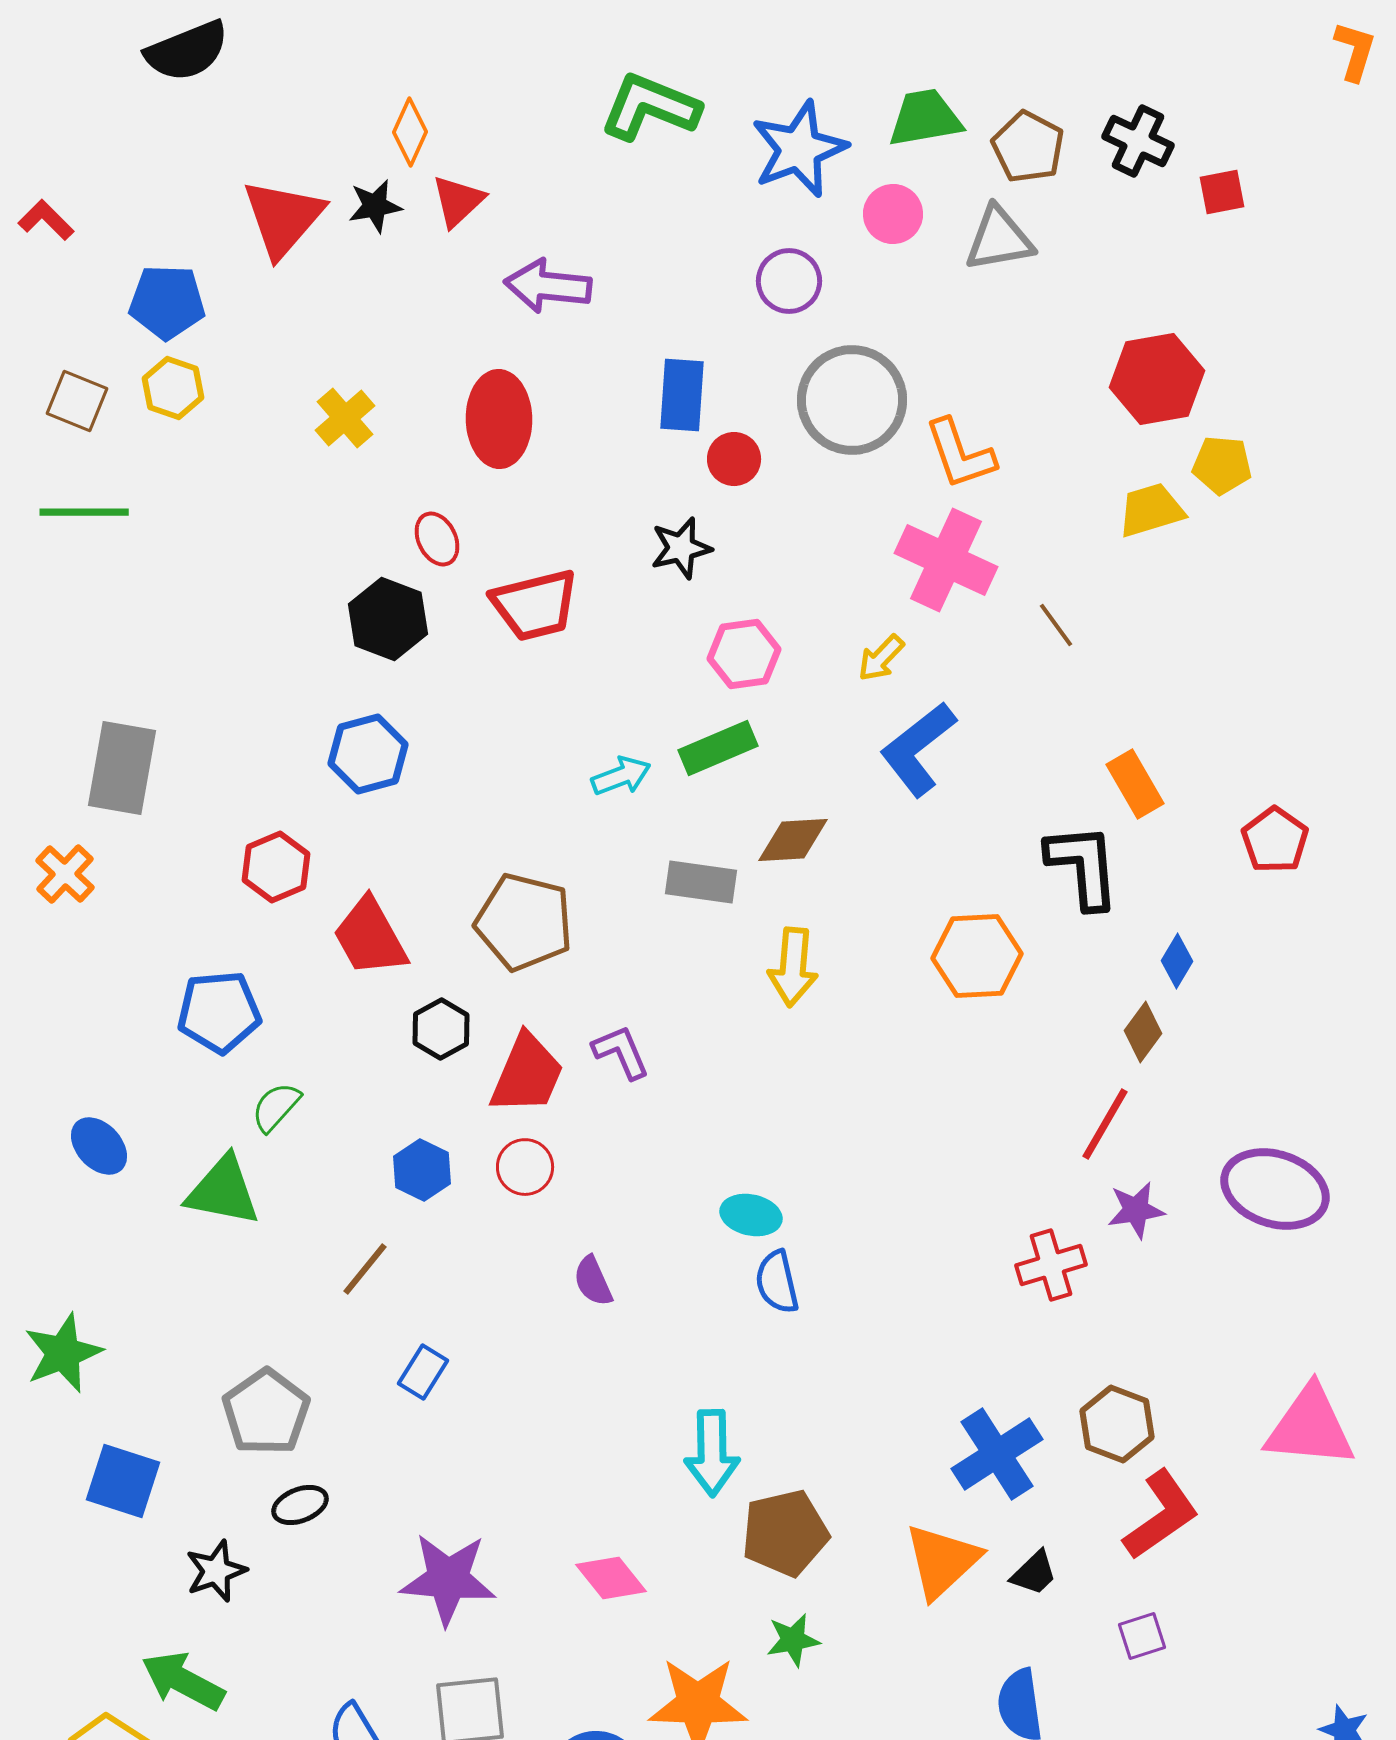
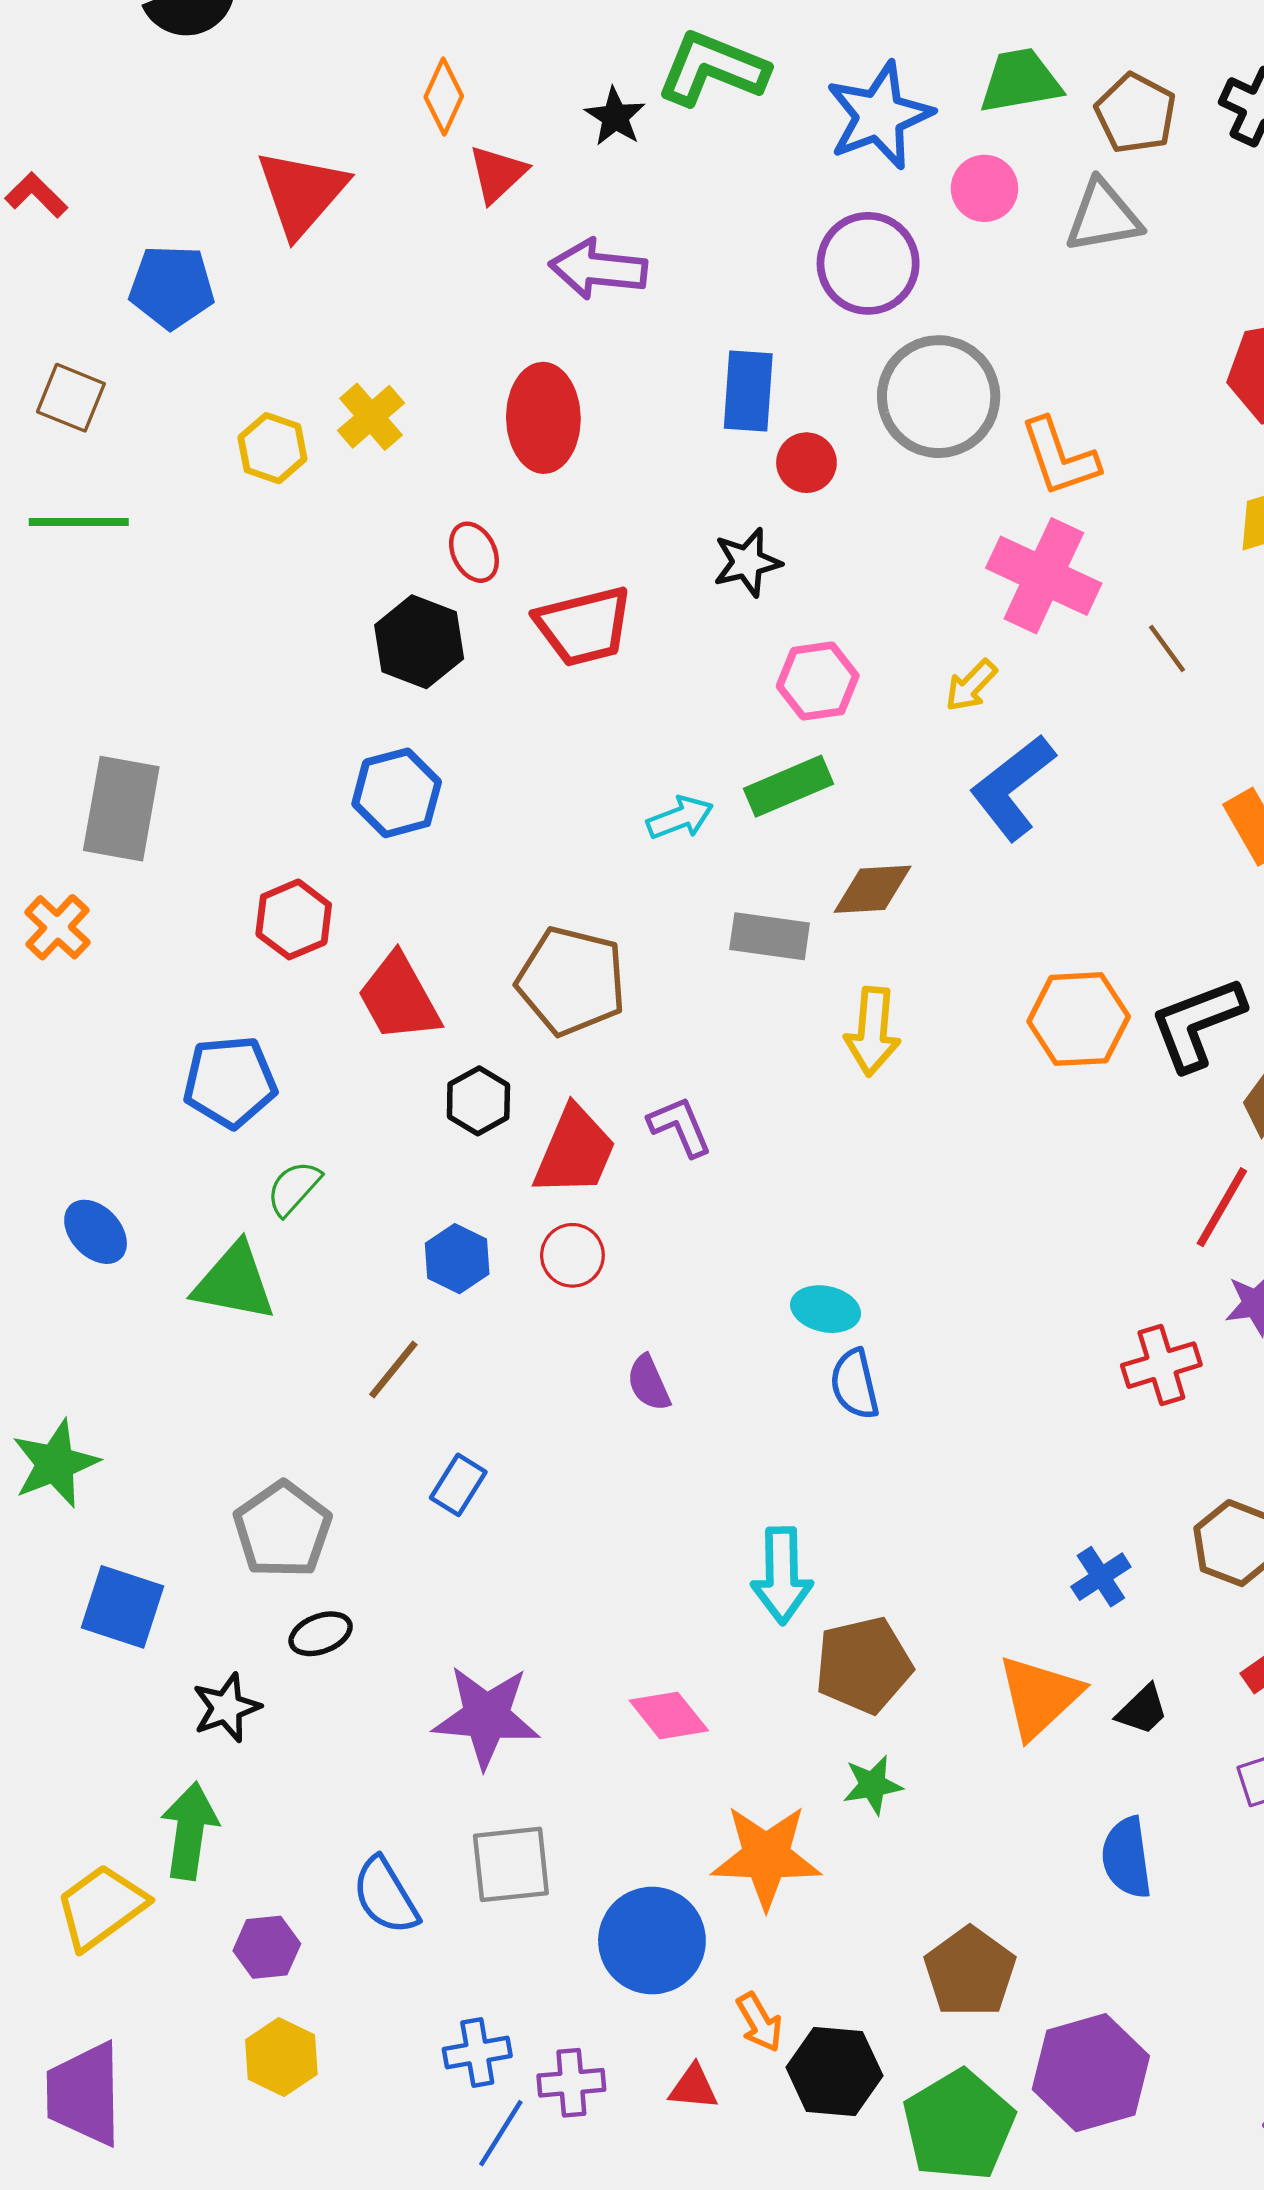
black star: (375, 206) -> (615, 117), moved, turned -30
purple circle: (789, 281) -> (868, 263), size x1.4
yellow hexagon: (173, 388) -> (272, 448), moved
black L-shape: (1083, 866) -> (1197, 1024), moved, turned -106
blue cross: (997, 1454) -> (1101, 1577), size x0.6
green arrow: (183, 1681) -> (190, 1831), turned 70

